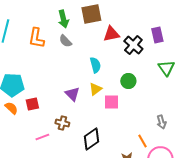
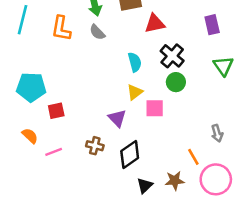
black cross: (133, 45) -> (172, 56), moved
purple triangle: (72, 94) -> (117, 118), moved
orange semicircle: (11, 108) -> (30, 136), moved
brown cross: (62, 123) -> (95, 146), moved
pink line: (42, 137) -> (54, 152), moved

